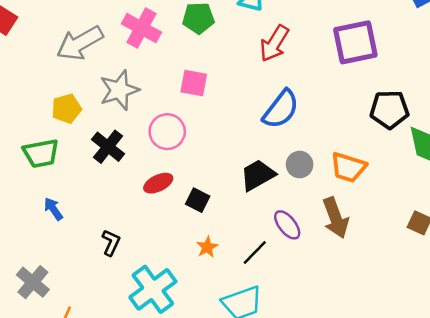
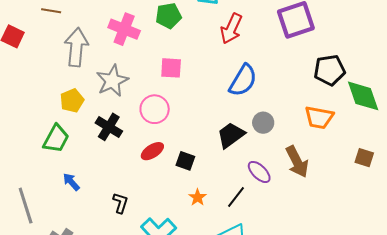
gray arrow: (80, 43) -> (76, 47), turned 132
green trapezoid: (41, 153) -> (56, 139), turned -44
orange trapezoid: (348, 167) -> (319, 117), moved

